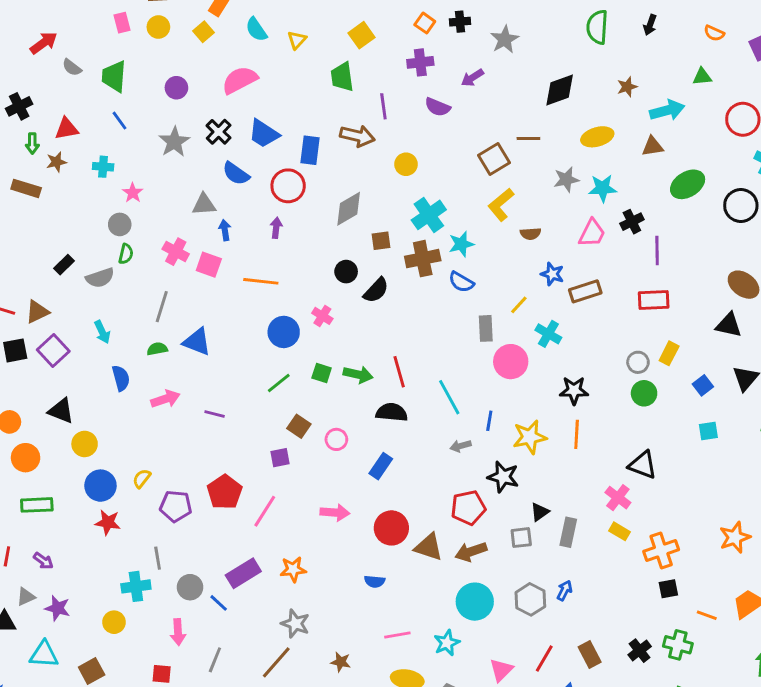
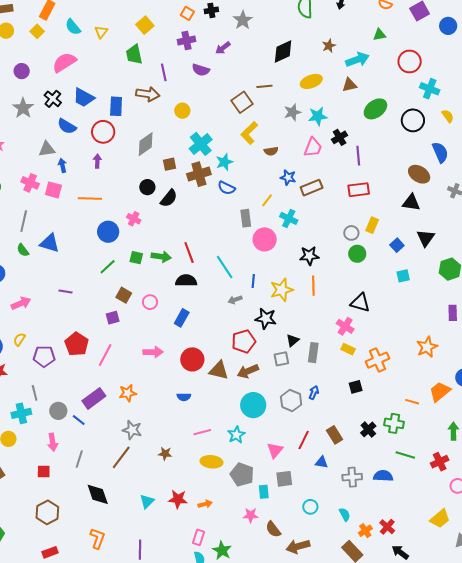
green semicircle: (157, 349) -> (23, 250), turned -112
pink arrow: (165, 399) -> (21, 303), moved
black square: (668, 589) -> (356, 387), moved

